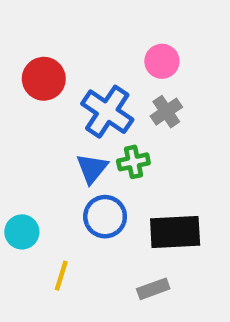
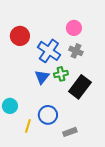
gray cross: (166, 112) -> (76, 51), turned -32
blue circle: (105, 217) -> (48, 115), moved
black rectangle: (175, 232) -> (80, 87), moved, turned -50

